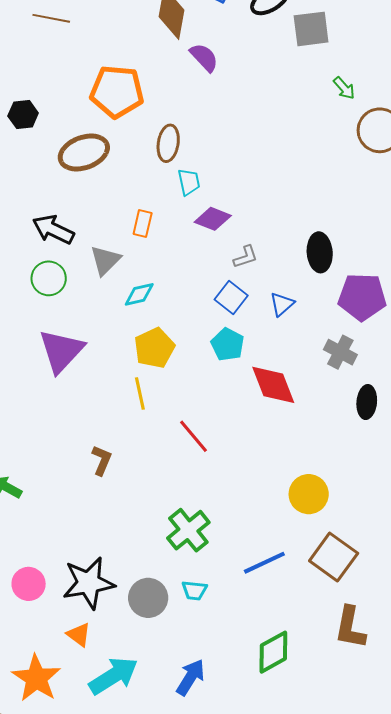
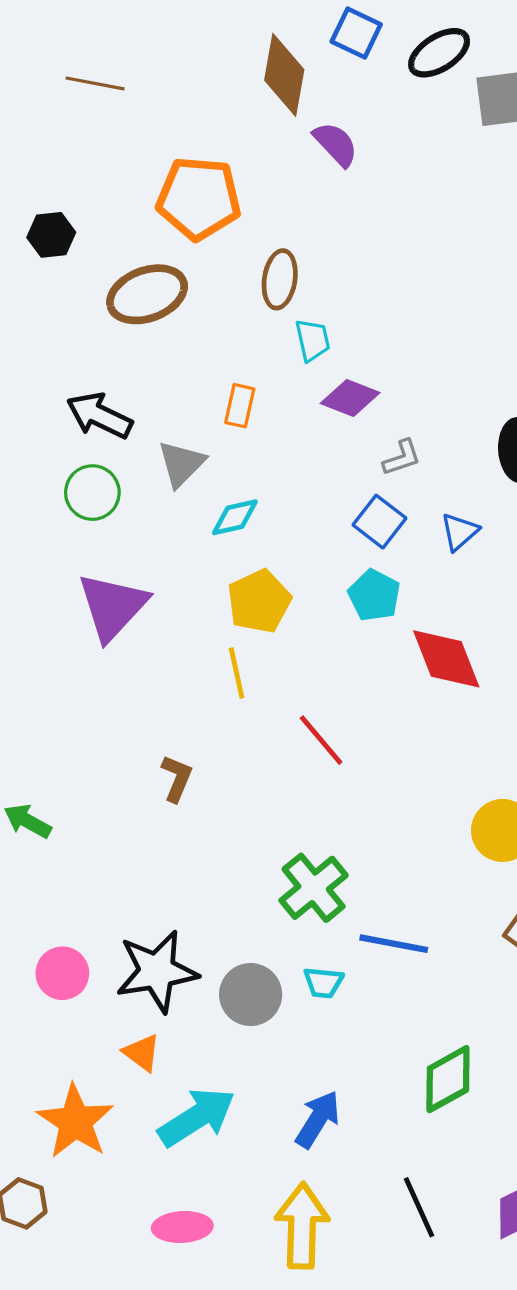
blue line: (264, 563) -> (394, 944), moved, turned 36

